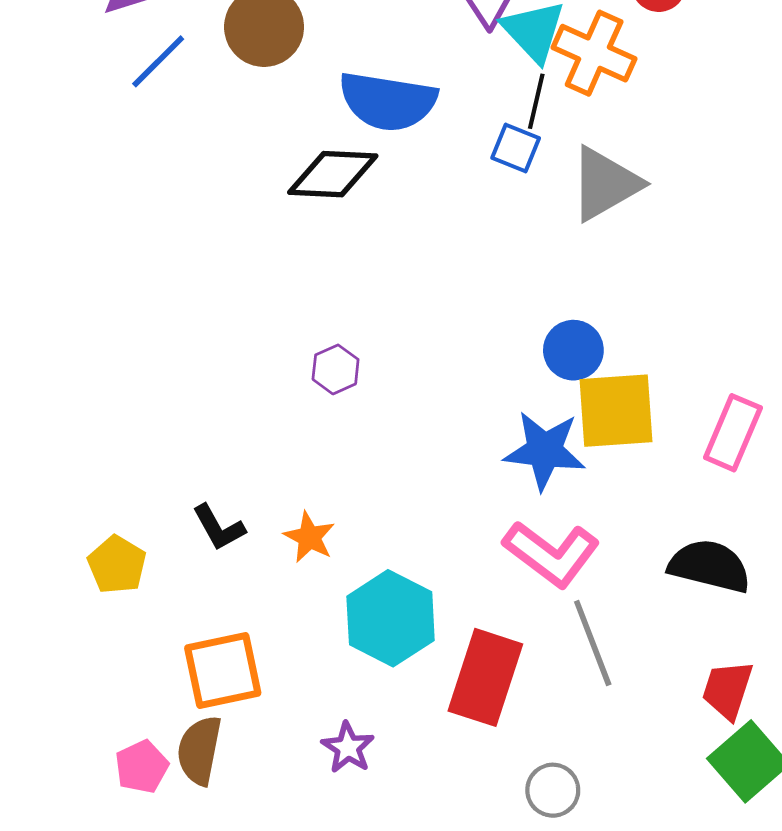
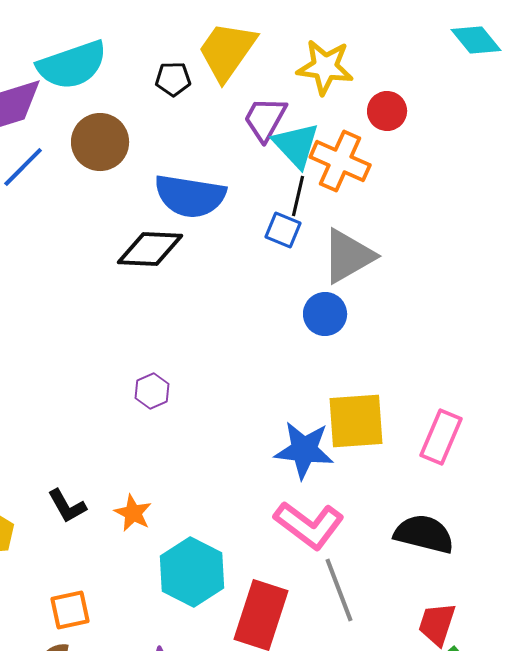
blue circle: (573, 350) -> (325, 314), moved
orange square: (223, 671) -> (70, 610), size x0.7

